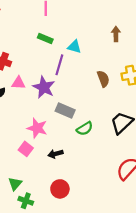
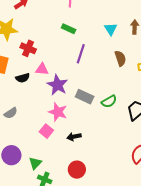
cyan triangle: (74, 47) -> (111, 29), moved, turned 40
brown semicircle: (103, 79) -> (120, 58), moved
purple star: (44, 87) -> (57, 85), moved
green semicircle: (85, 129) -> (109, 101), moved

